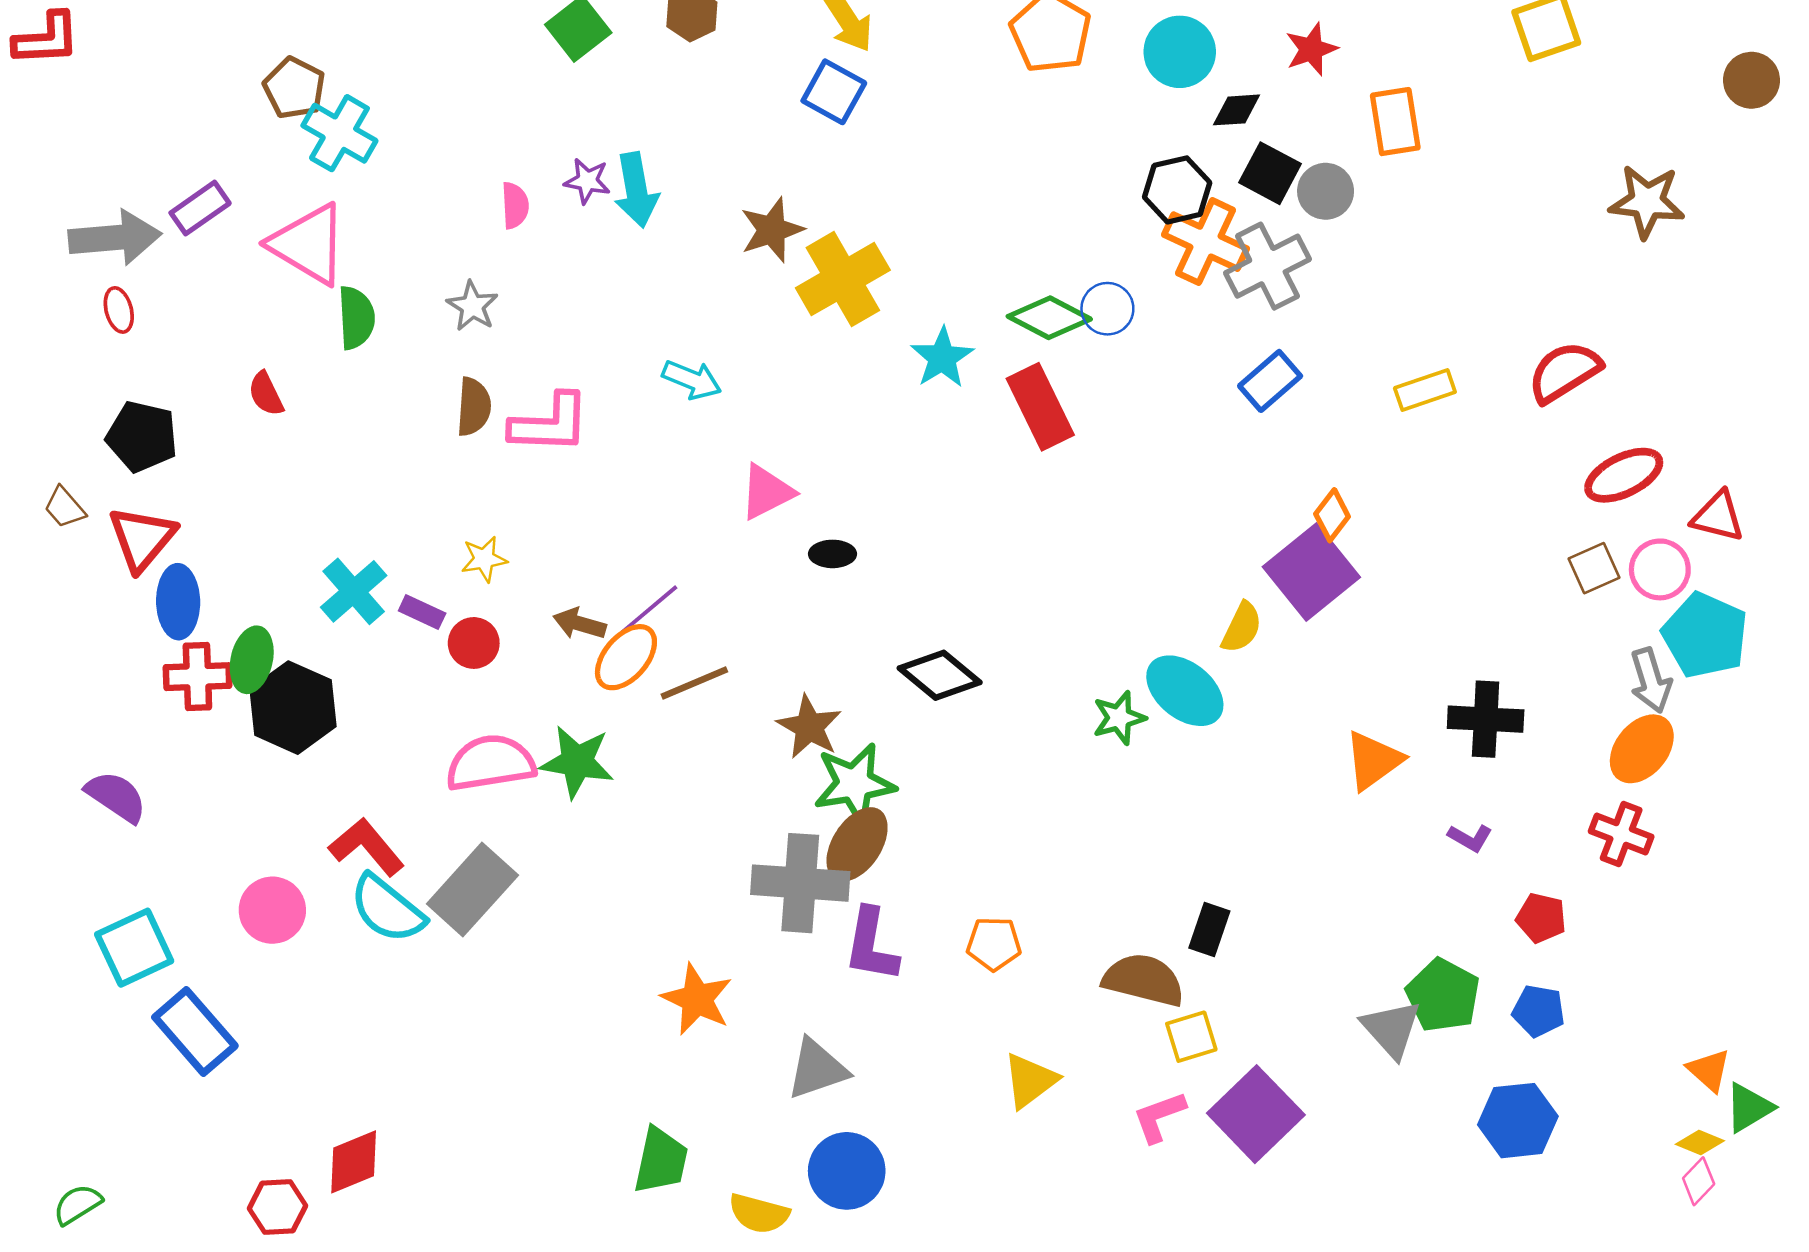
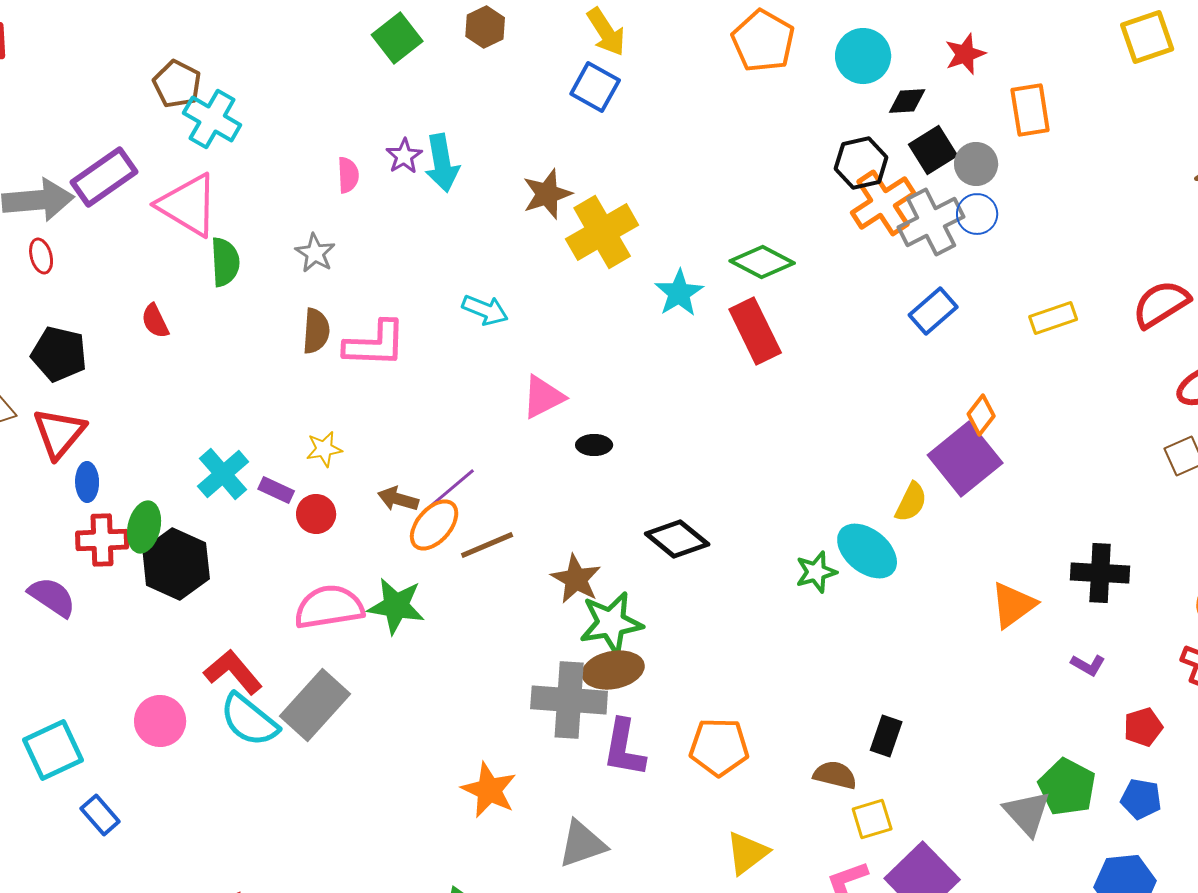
black square: (1270, 173) -> (933, 150), turned 30
purple star: (587, 181) -> (404, 156), turned 30
purple rectangle: (200, 208) -> (104, 177), size x1.4
orange cross: (1206, 242) -> (883, 203), turned 32
blue circle: (1107, 309) -> (977, 214), moved
blue ellipse: (178, 602) -> (87, 482), size x0.7
purple semicircle: (116, 797) -> (52, 597), moved
brown ellipse: (857, 844) -> (613, 670), turned 46
red pentagon: (1541, 918) -> (1143, 727), turned -30
orange pentagon: (994, 944) -> (719, 747), size x1.4
brown semicircle: (1144, 980) -> (835, 775), size x0.7
blue rectangle: (195, 1031) -> (100, 815), size x0.6

